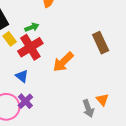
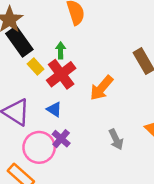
green arrow: (32, 27) -> (61, 50), turned -64
gray arrow: (88, 108) -> (116, 139), moved

